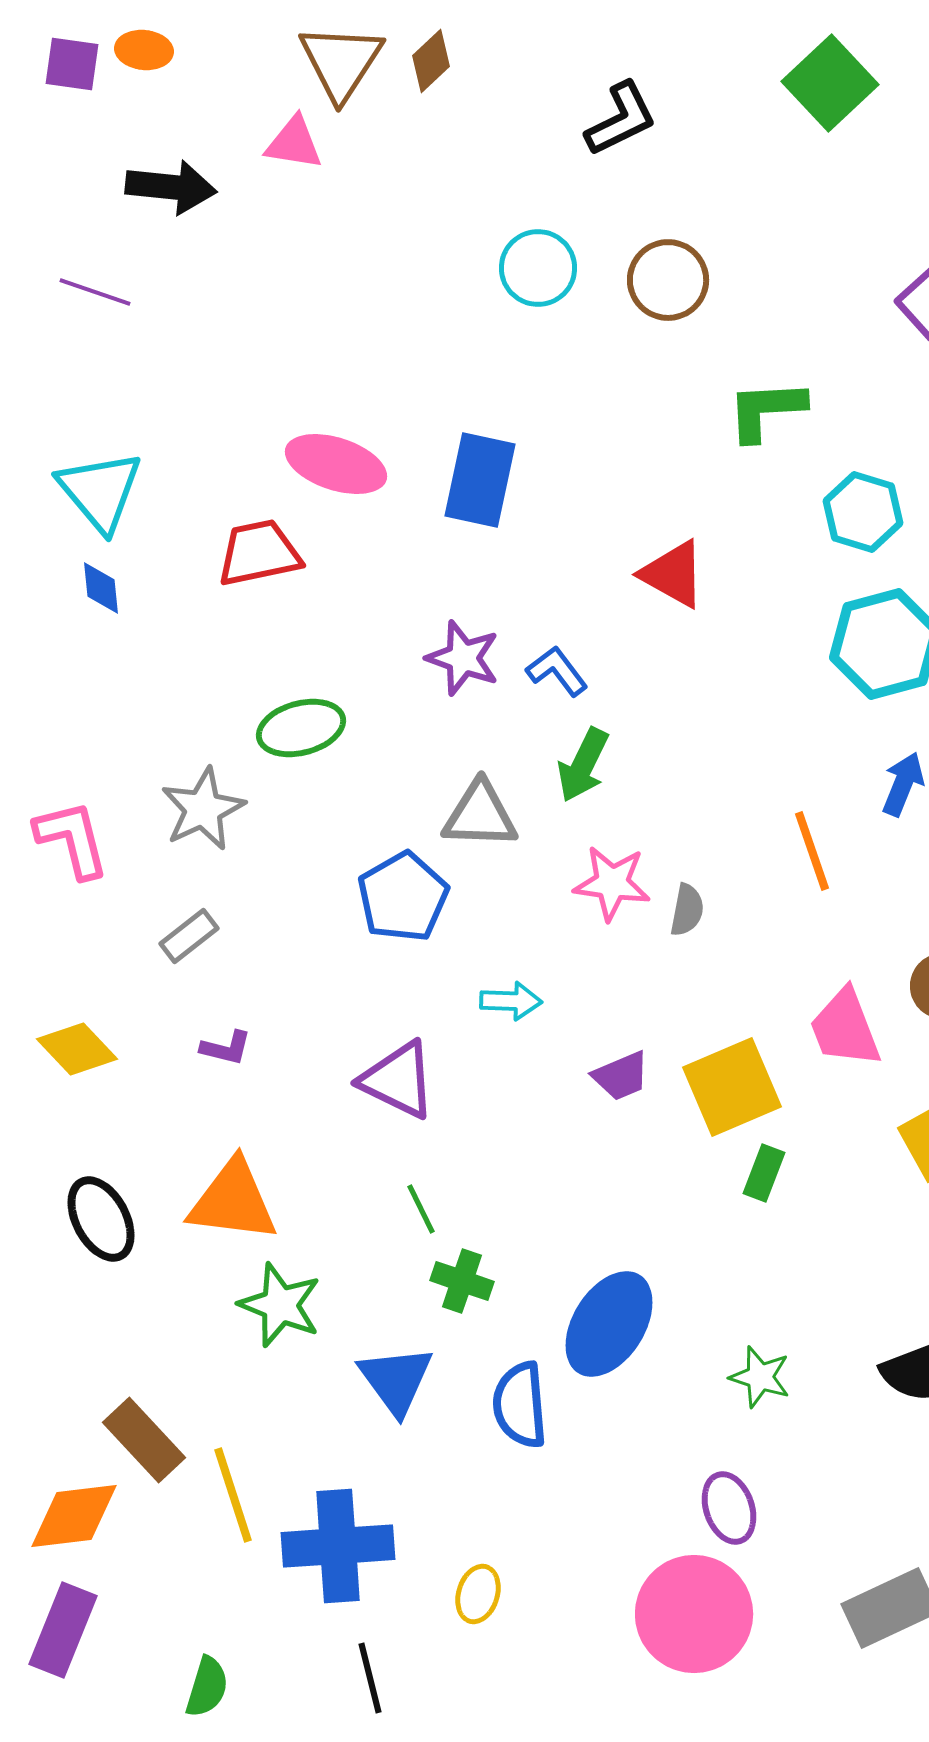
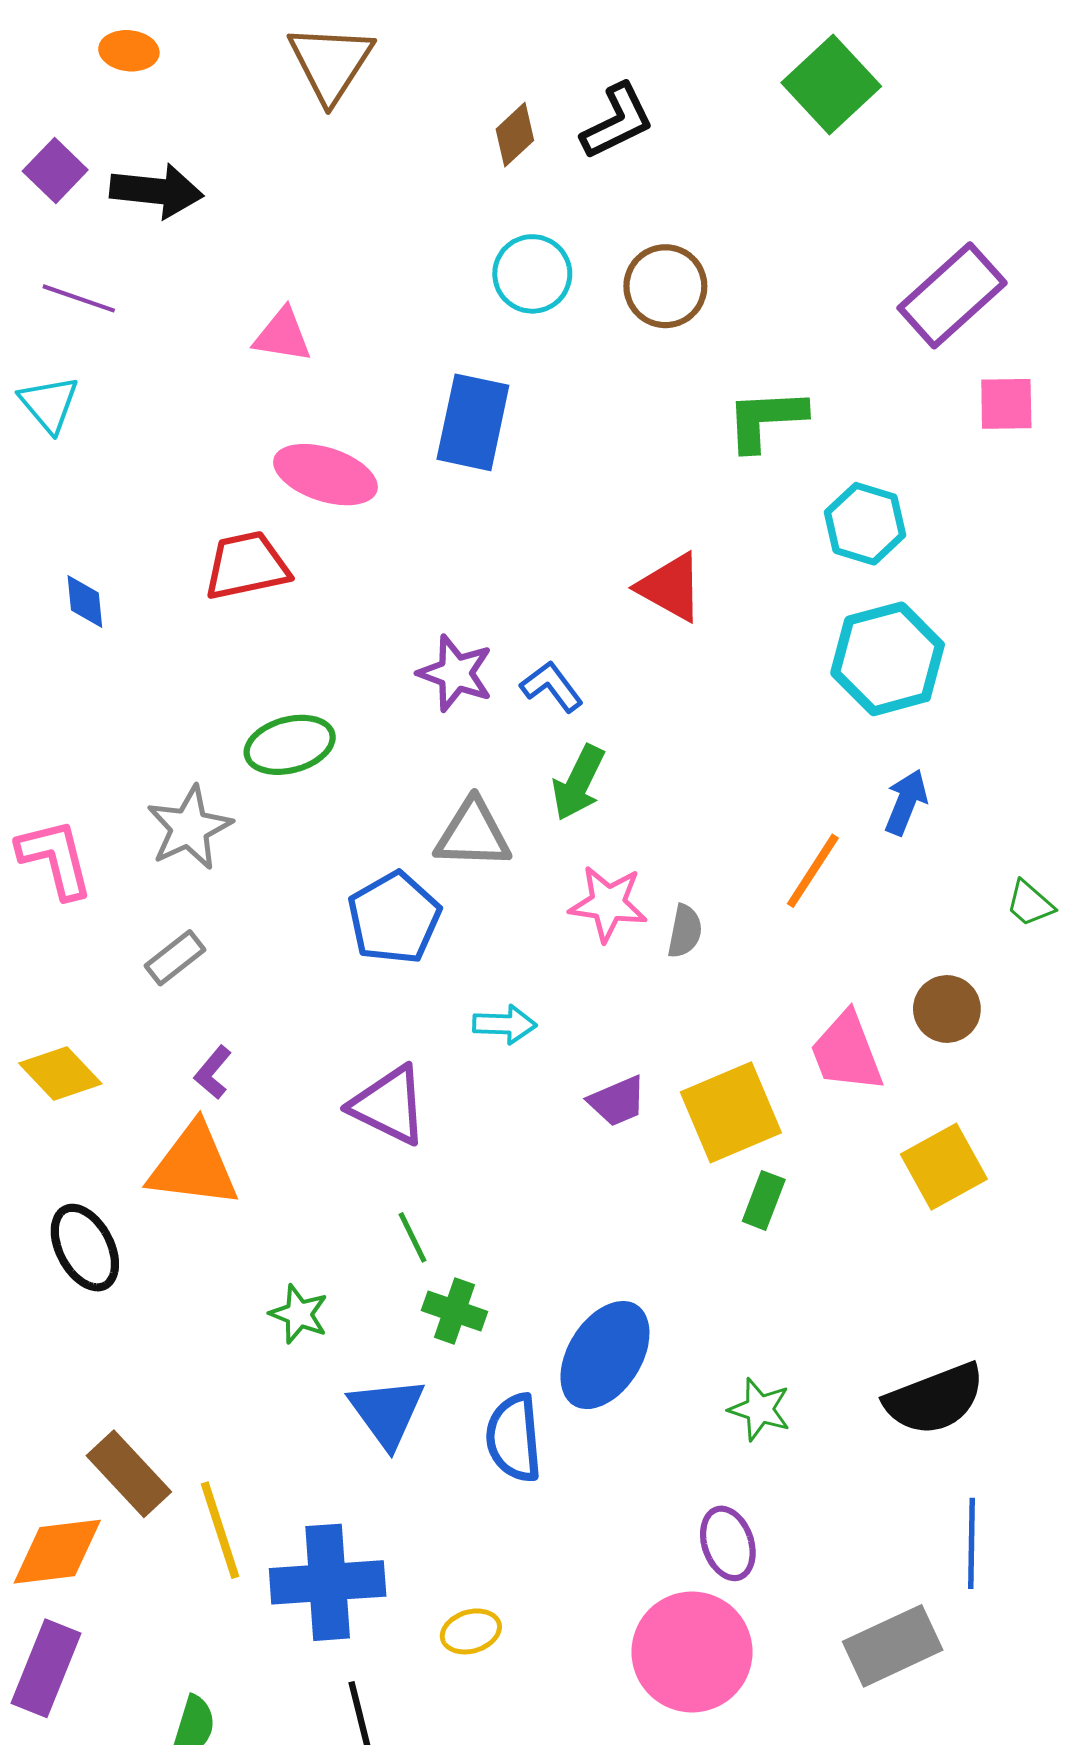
brown diamond: (431, 61) -> (515, 135), moved
purple square: (72, 64) -> (55, 171), moved, turned 36
pink triangle: (294, 143) -> (282, 335), moved
blue rectangle: (480, 480) -> (473, 422), moved
cyan triangle: (100, 491) -> (49, 404), moved, size x0.7
orange line: (812, 851) -> (813, 871), turned 52
purple L-shape: (226, 1048) -> (213, 1072), turned 116
orange triangle: (233, 1201) -> (193, 1166), moved
green star: (280, 1305) -> (299, 1314), moved, size x0.7
yellow ellipse: (478, 1594) -> (471, 1631), turned 56

